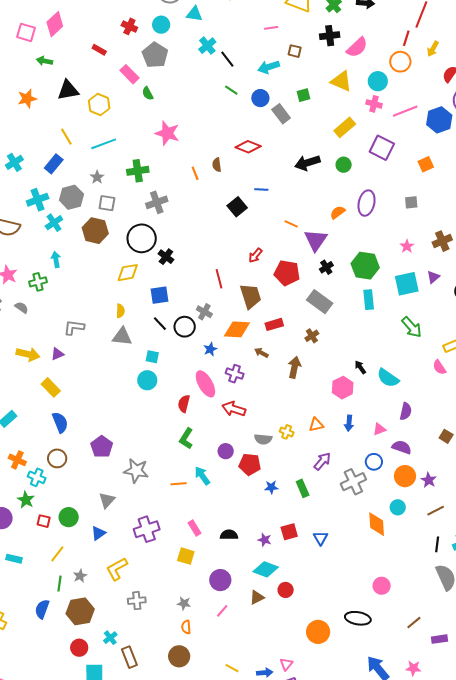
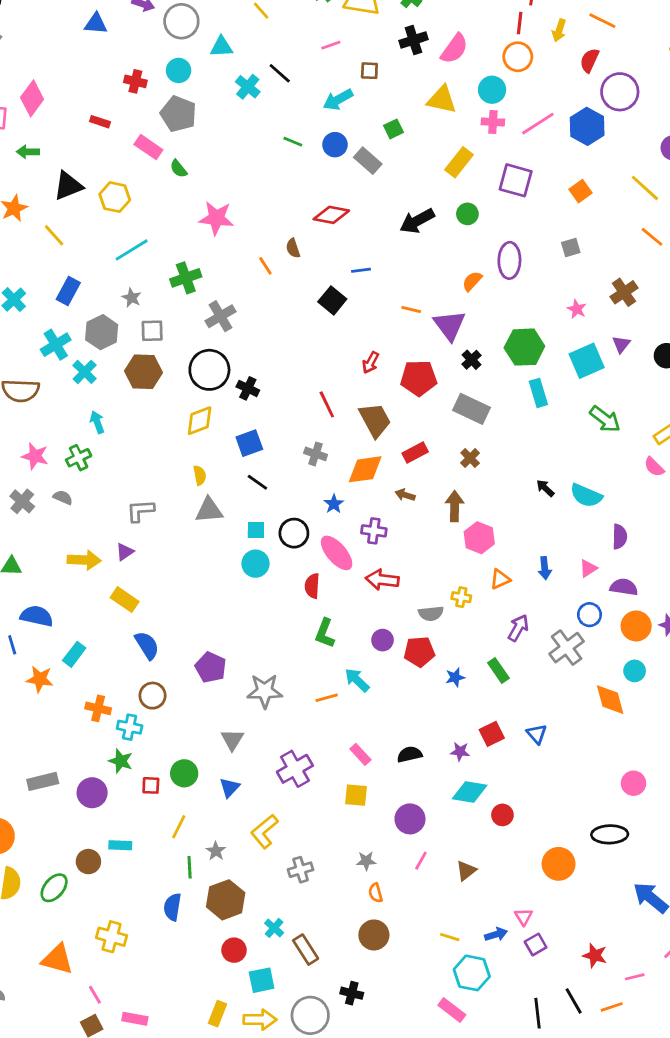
black line: (227, 59) -> (280, 73), moved
yellow line: (66, 137) -> (54, 235), moved
black circle: (185, 327) -> (294, 533), moved
pink hexagon: (343, 388) -> (479, 538), moved
brown triangle: (257, 597) -> (466, 871), moved

